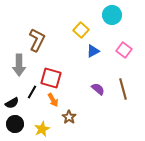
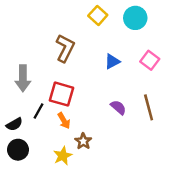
yellow square: (81, 30) -> (98, 15), moved
brown L-shape: (37, 40) -> (65, 48), moved
yellow star: (42, 129) -> (63, 156), moved

